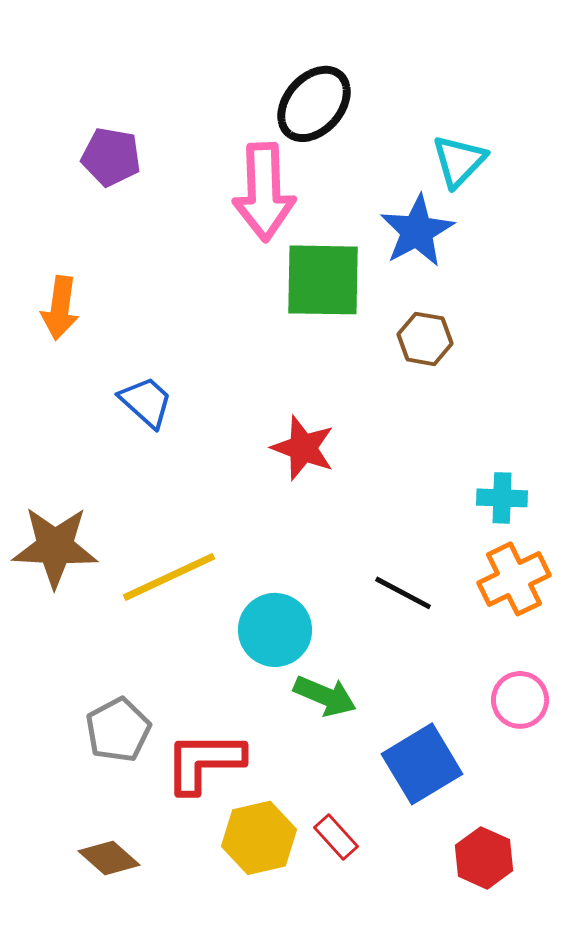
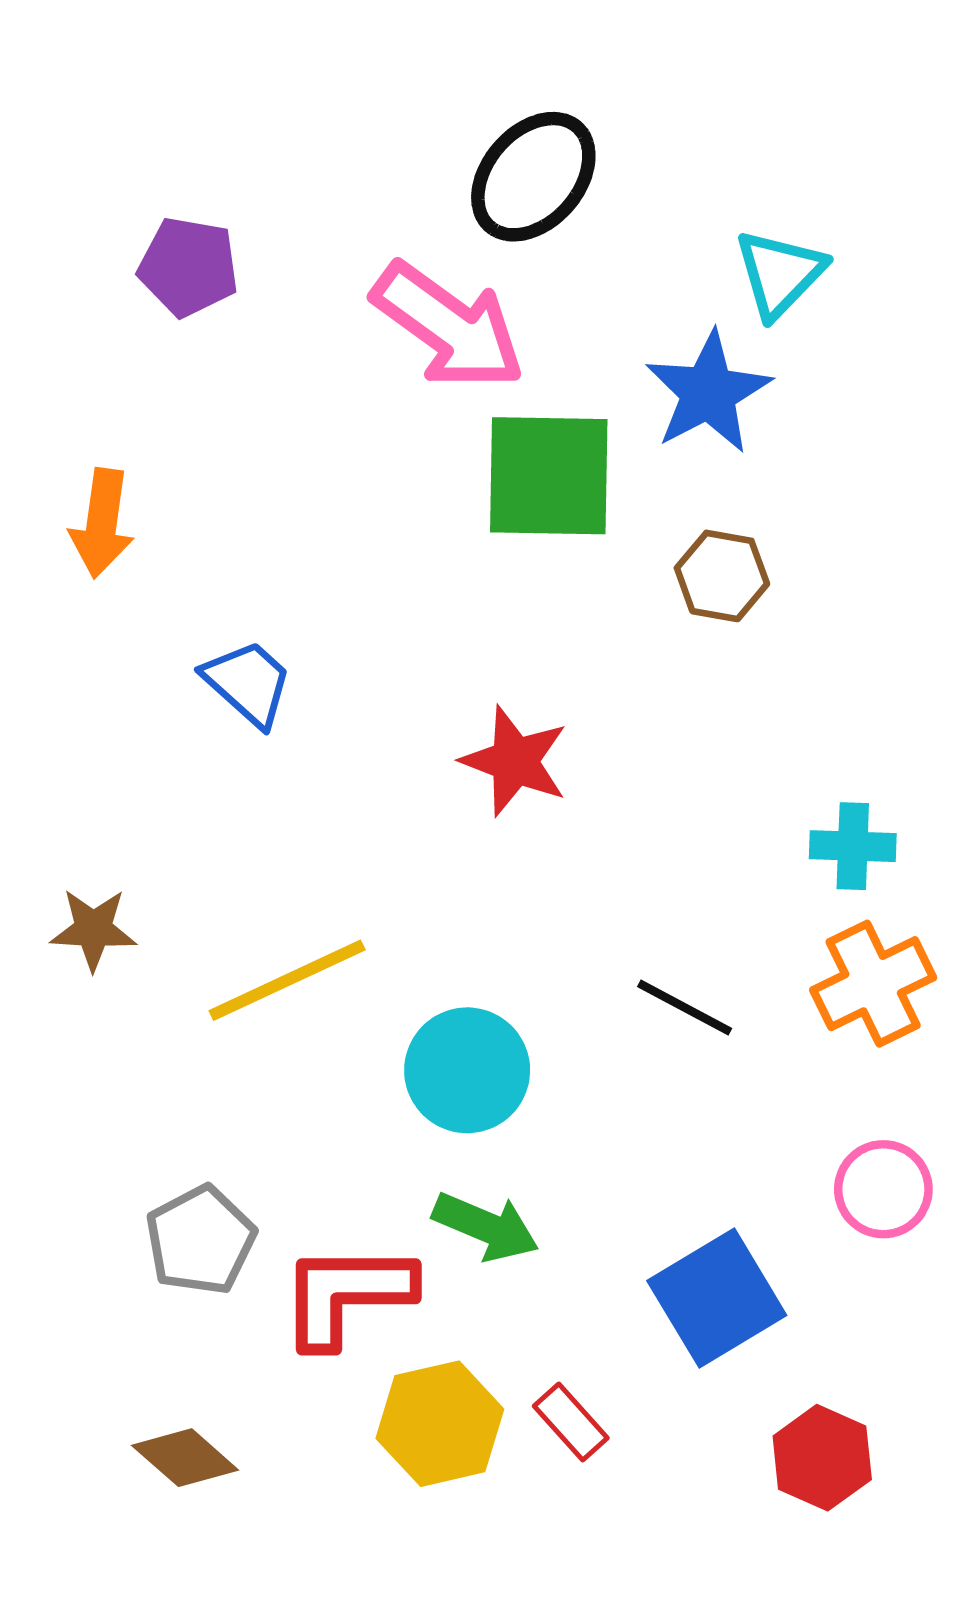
pink arrow: (264, 192) -> (448, 326), turned -52
brown star: (55, 547) -> (93, 929), size x0.6
green arrow: (325, 696) -> (486, 1227), moved

